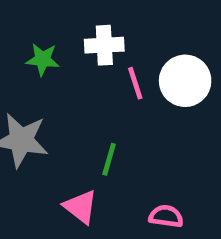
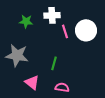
pink triangle: (81, 207) -> (32, 82), moved
pink semicircle: (166, 216) -> (62, 87), moved

